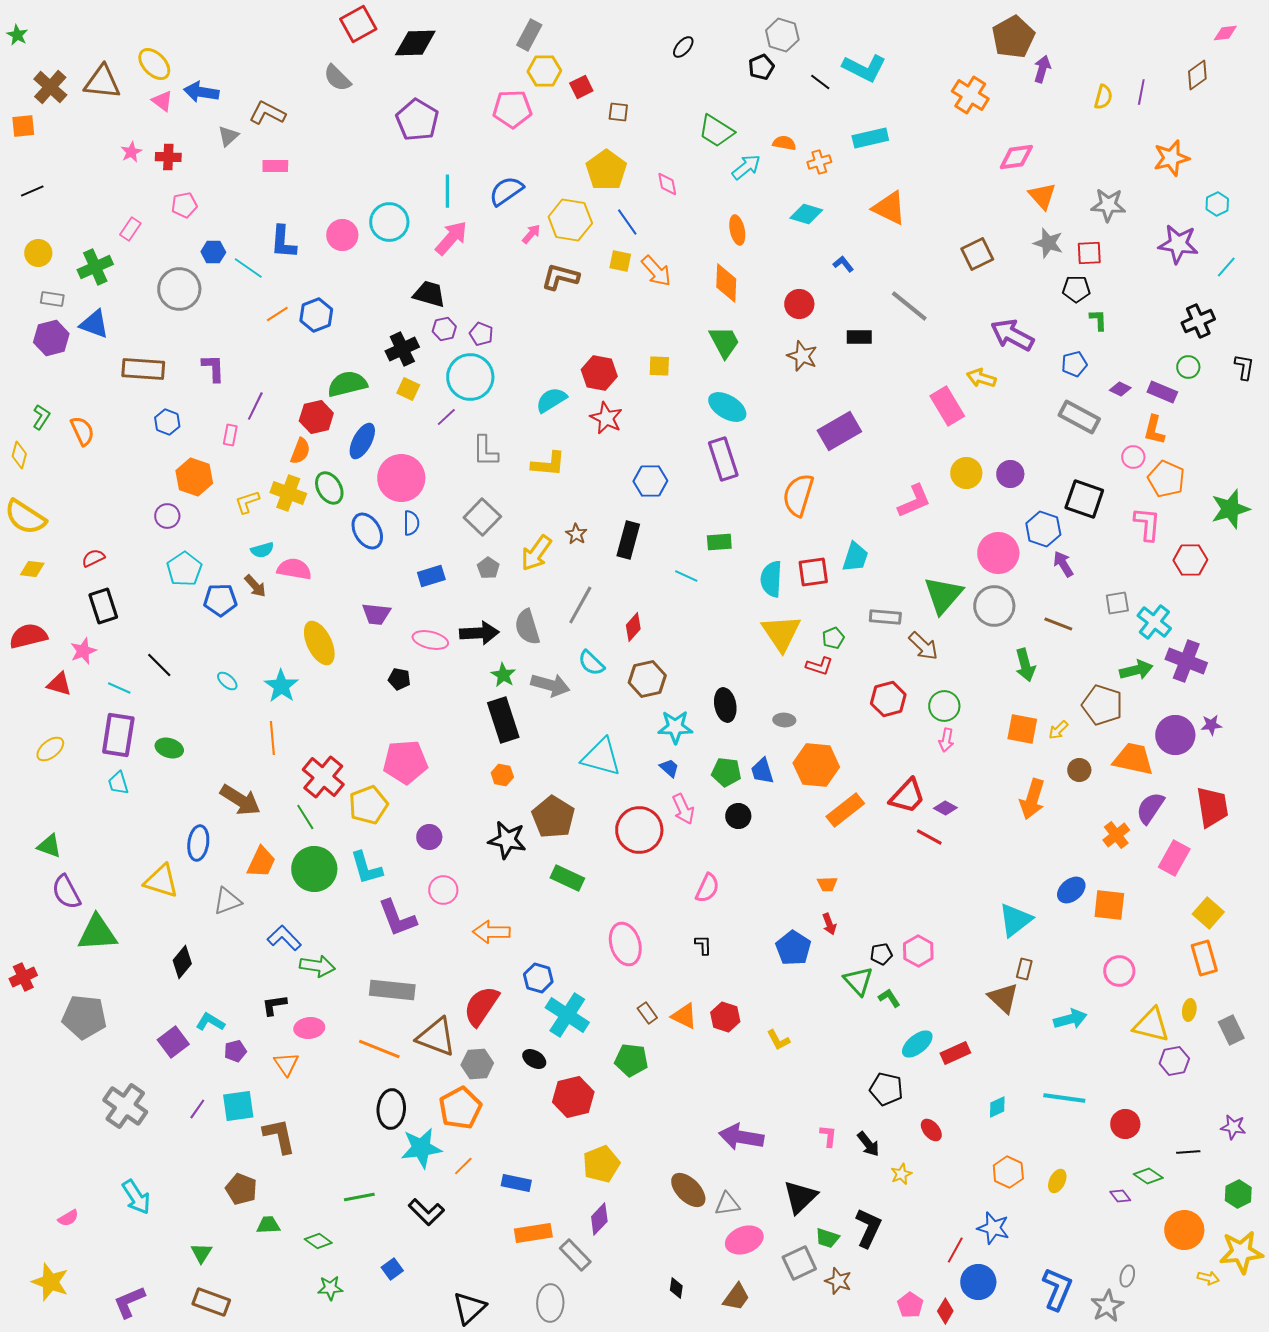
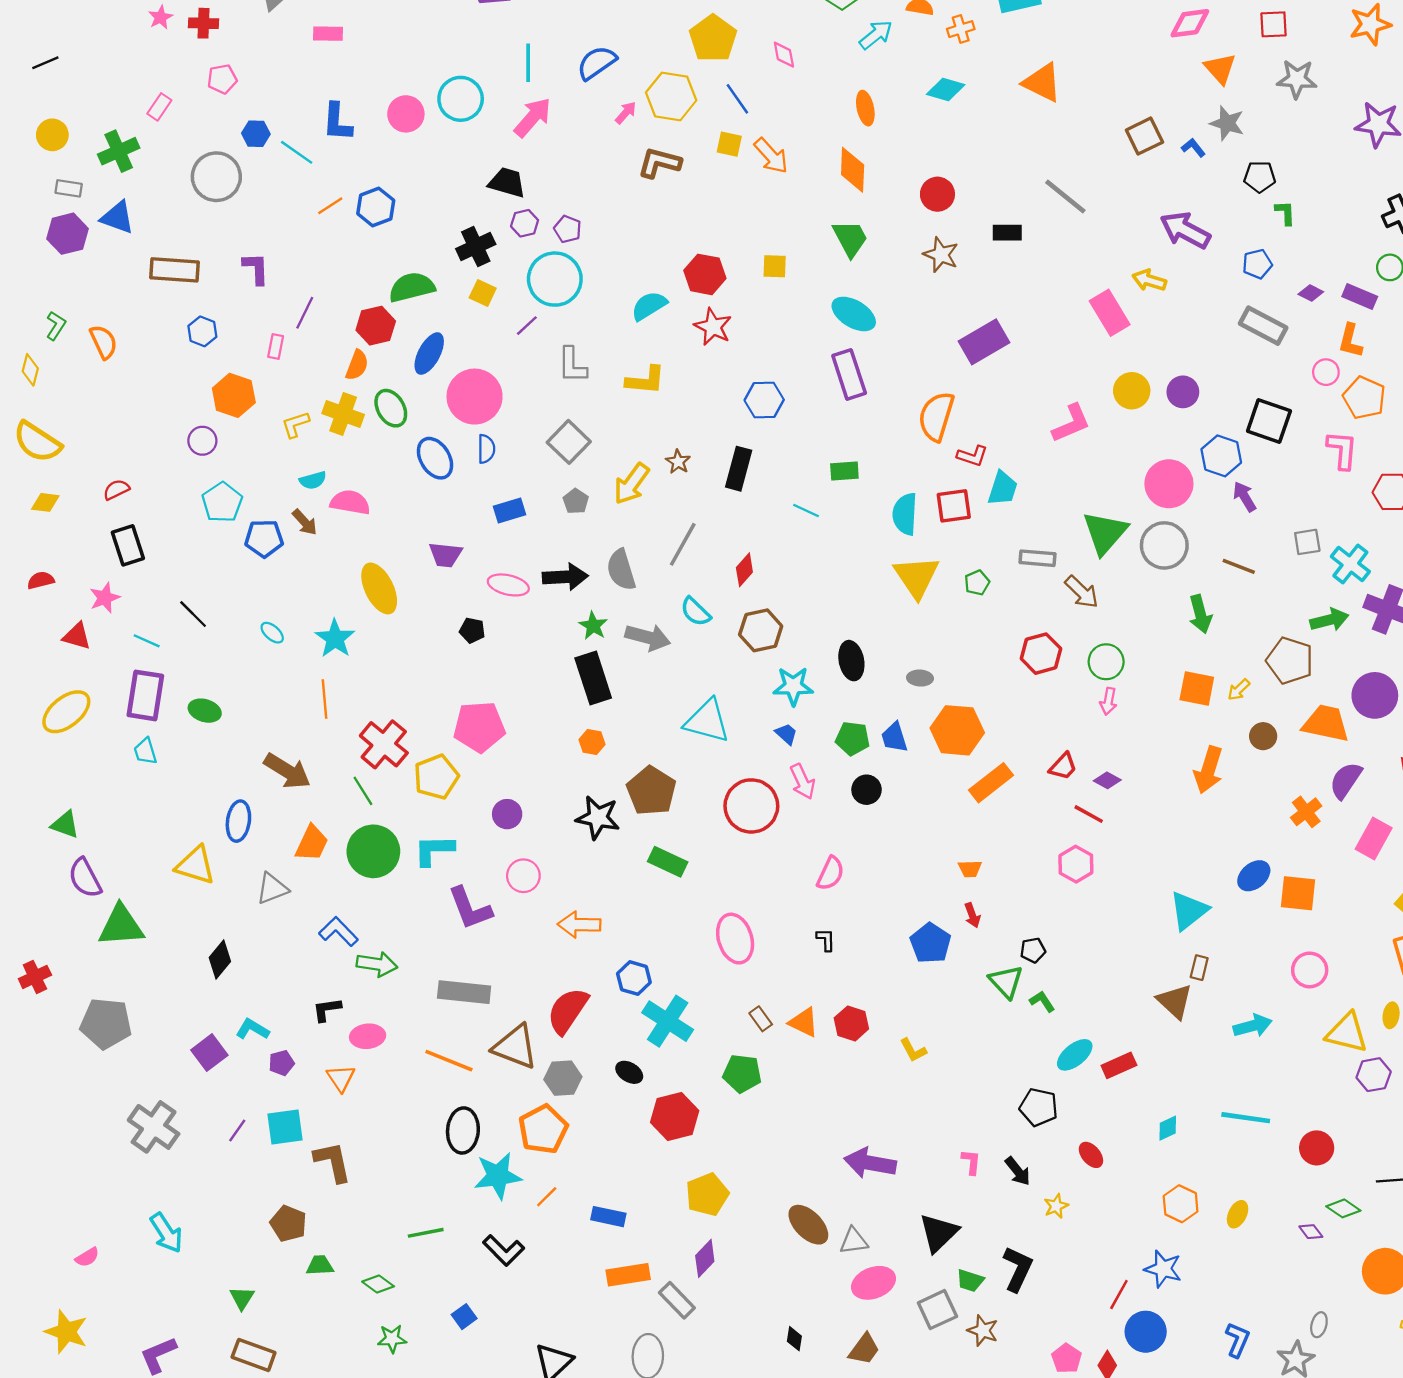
red square: (1089, 253) -> (1274, 24), moved
blue L-shape: (843, 264) -> (1193, 148), moved
red semicircle: (28, 636) -> (41, 580), size x0.6
red L-shape: (819, 666) -> (972, 456), moved
yellow ellipse: (50, 749) -> (66, 712), size x1.5
red trapezoid: (907, 796) -> (1063, 766), size x0.7
cyan L-shape: (366, 868) -> (434, 850), turned 105
pink hexagon: (918, 951) -> (1076, 864), moved
blue L-shape: (1057, 1289) -> (1238, 1340), size x0.7

